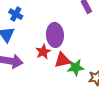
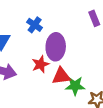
blue cross: (16, 14) -> (35, 25), moved

